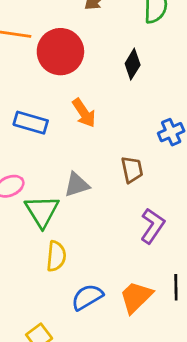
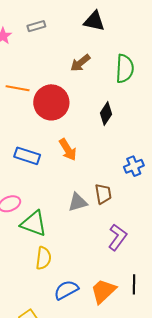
gray triangle: (77, 185) -> (78, 202), moved
green triangle: (42, 211) -> (34, 224), turned -40

